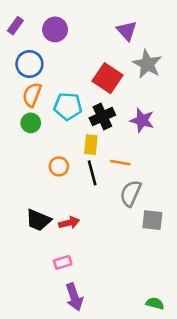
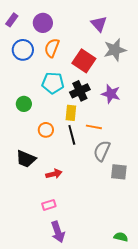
gray star: (147, 64) -> (115, 50), turned 30
orange semicircle: (32, 95) -> (52, 48), moved
green circle: (31, 123) -> (24, 104), moved
black trapezoid: (38, 220) -> (26, 159), moved

